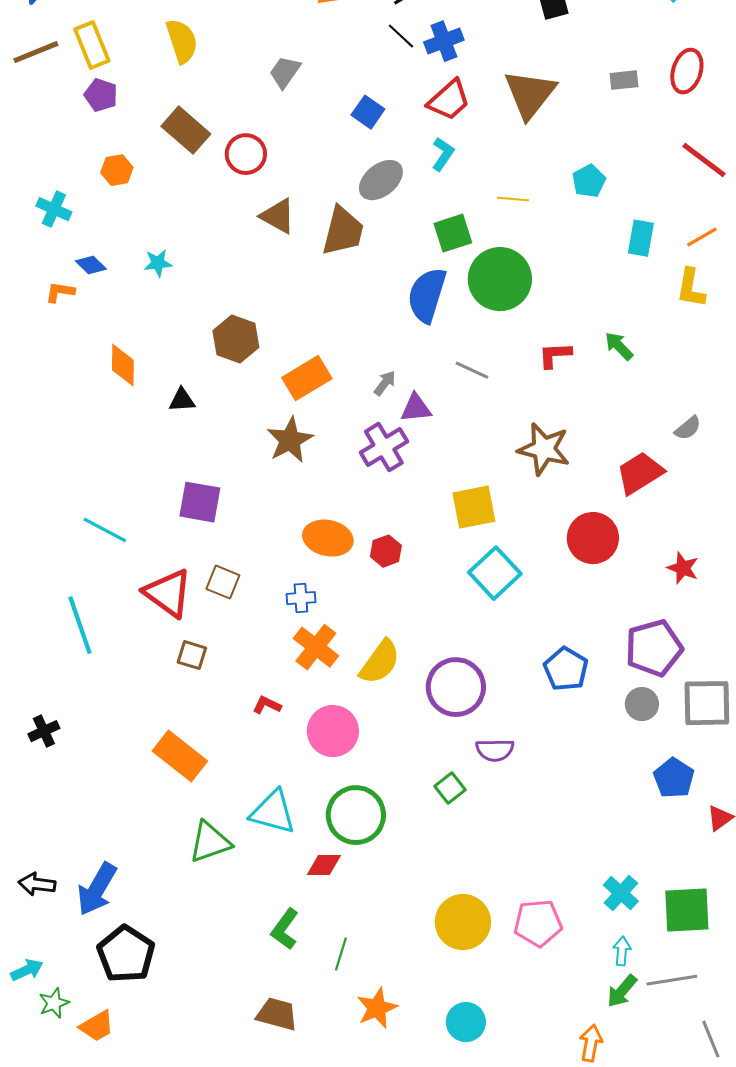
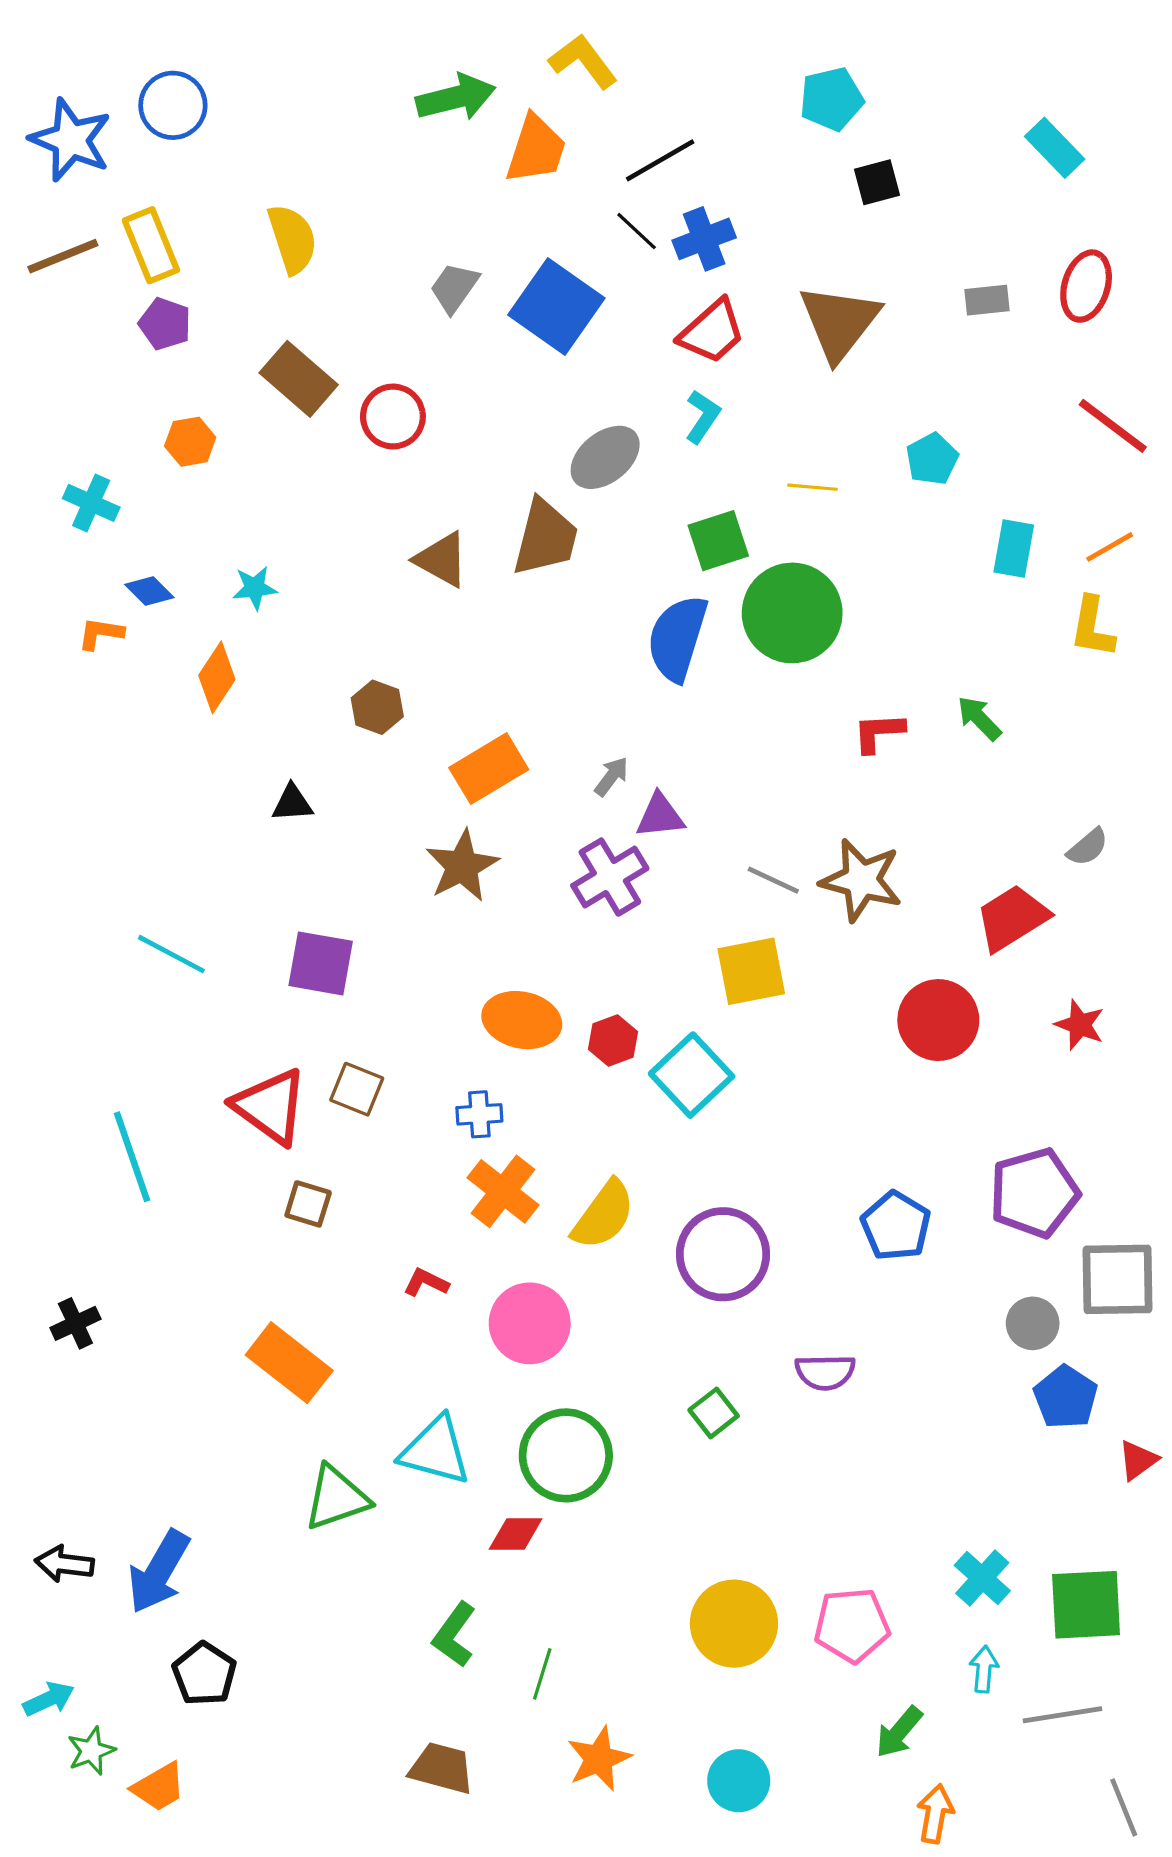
blue square: (368, 112) -> (556, 306), moved, size x1.8
brown triangle: (278, 216) -> (442, 560), moved
brown hexagon: (236, 339) -> (377, 707), size x0.7
orange diamond: (123, 365) -> (217, 677), moved, turned 33
gray line: (472, 370) -> (773, 880), moved
cyan line: (105, 530) -> (171, 954), moved
red star: (683, 568) -> (1080, 1025), moved
cyan square: (495, 573) -> (692, 1075), moved
gray circle: (642, 704) -> (1033, 1323), moved
purple semicircle: (495, 750) -> (825, 1372), moved
black pentagon: (126, 954) -> (204, 1674), size x0.7
green arrow: (622, 991) -> (899, 1732), moved

